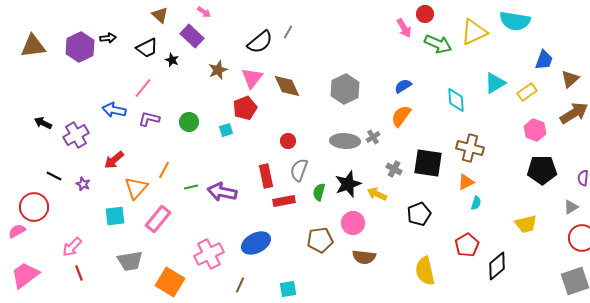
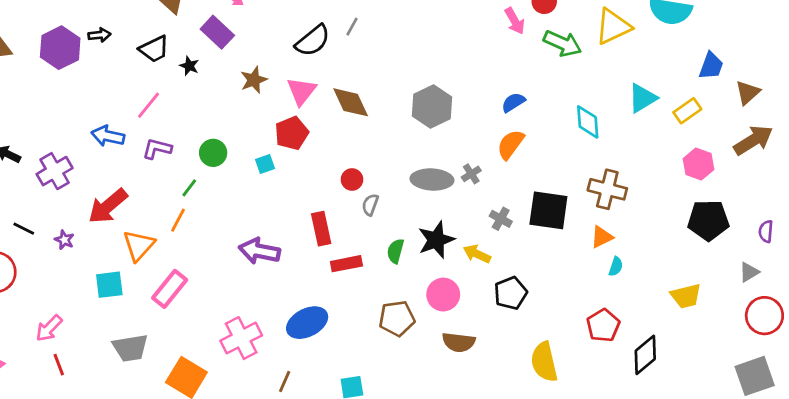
red arrow: (114, 160) -> (108, 206), size x1.4
gray semicircle: (299, 170) -> (370, 205), moved, size x0.7
green line: (191, 187) -> (189, 188), moved, turned -40
black pentagon: (419, 214) -> (511, 293), moved

